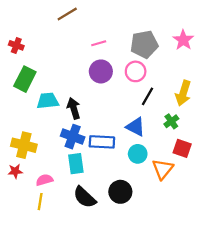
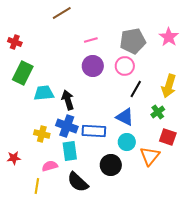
yellow cross: (24, 145) -> (42, 134), moved, size x0.7
pink semicircle: (44, 180) -> (50, 166), moved
black circle: (120, 192) -> (111, 165), moved

